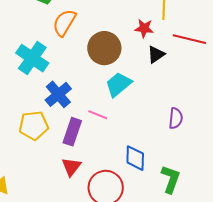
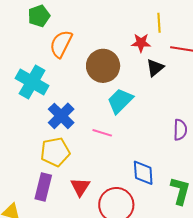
yellow pentagon: (34, 125) -> (55, 152), moved
purple rectangle: (72, 132) -> (43, 187), moved

